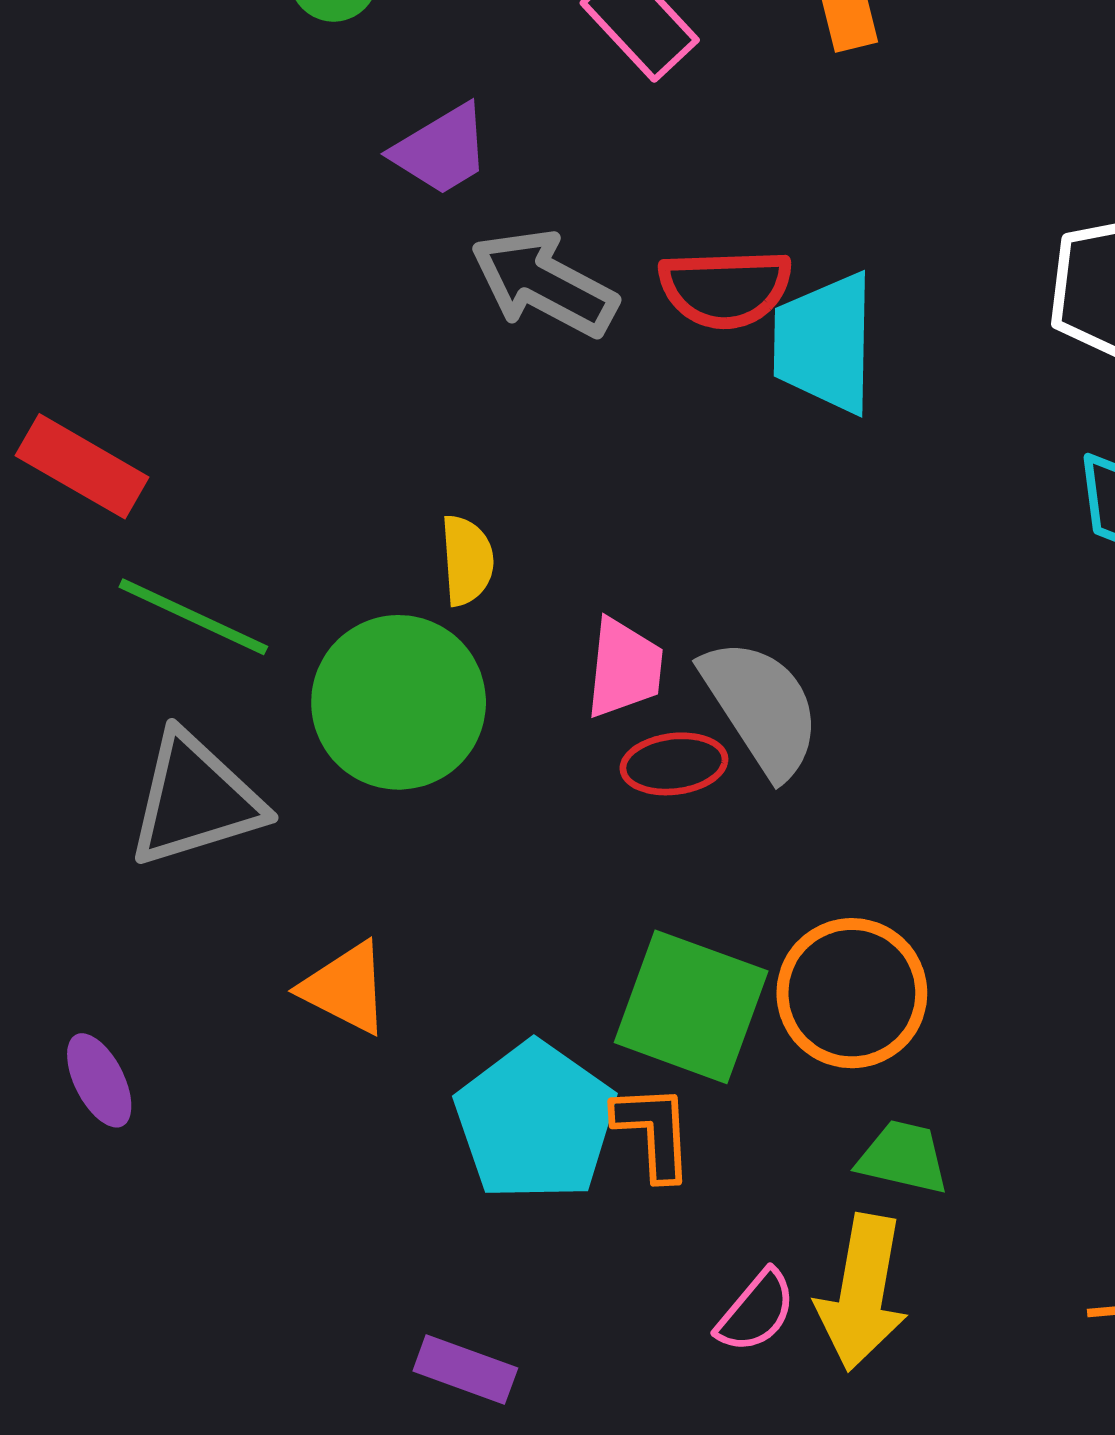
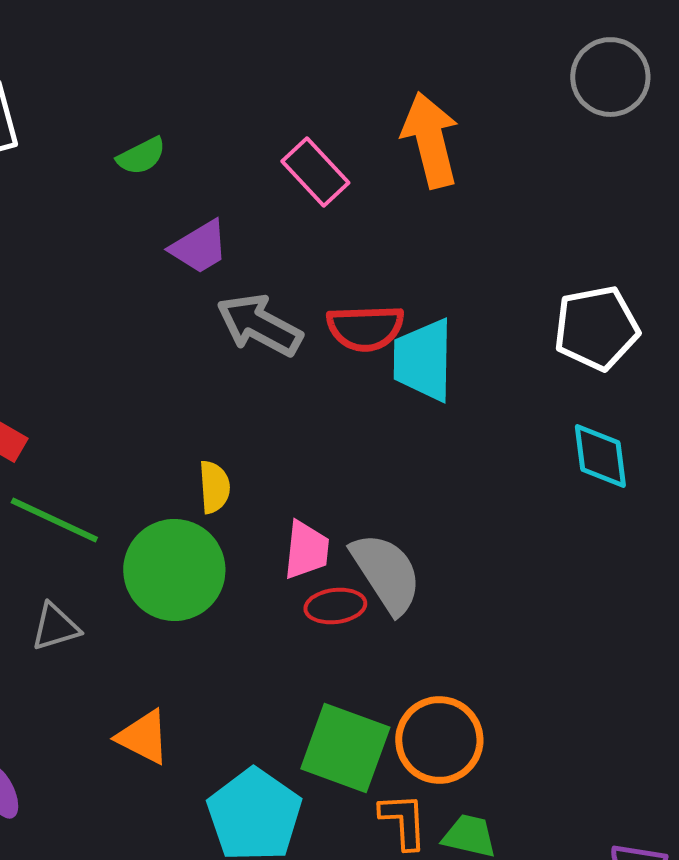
gray triangle: (195, 800) -> (55, 627), size x0.6
orange L-shape: (653, 1132) -> (403, 821), moved

